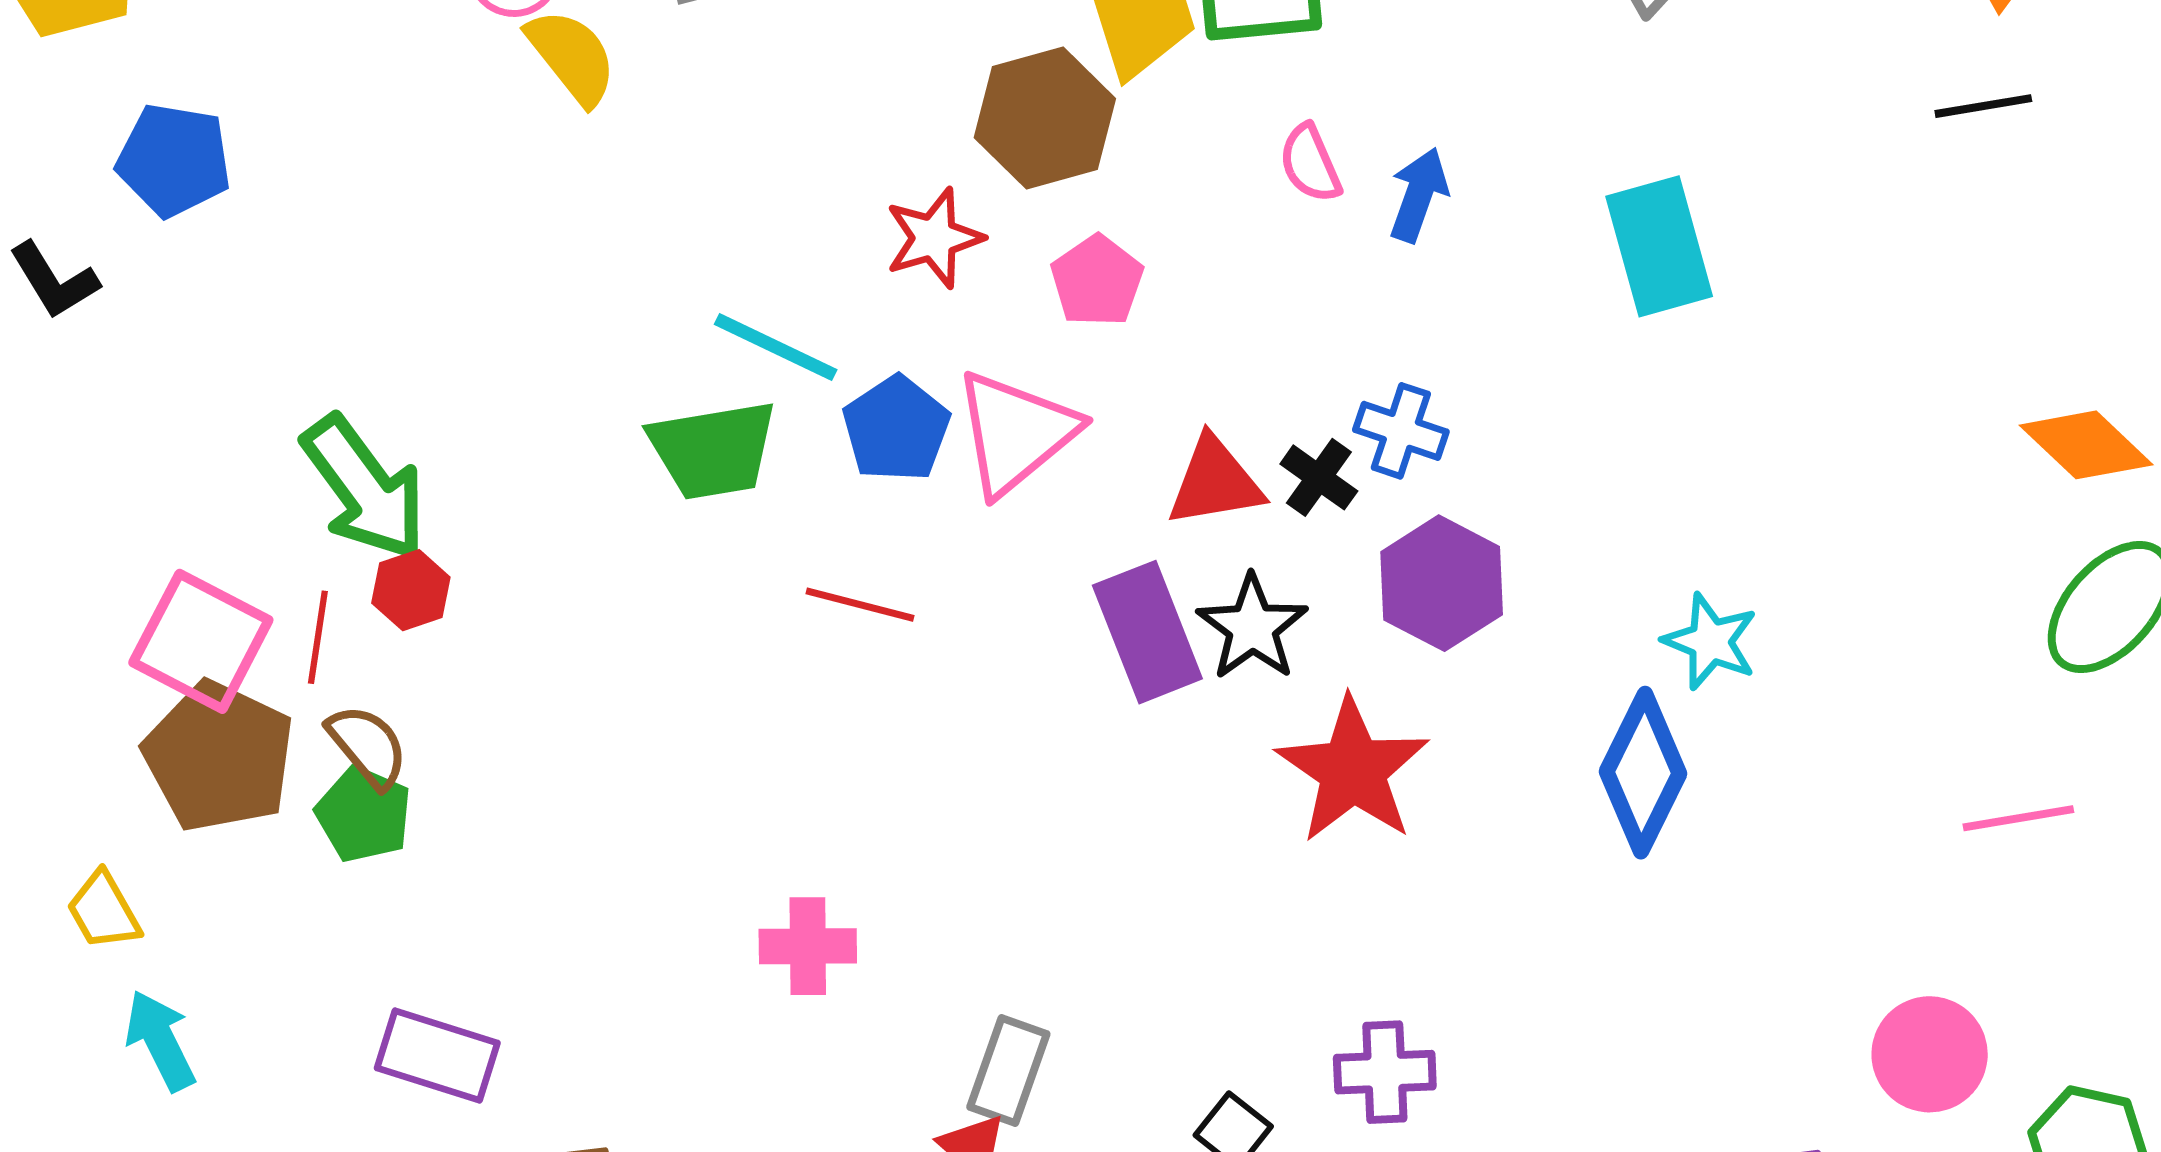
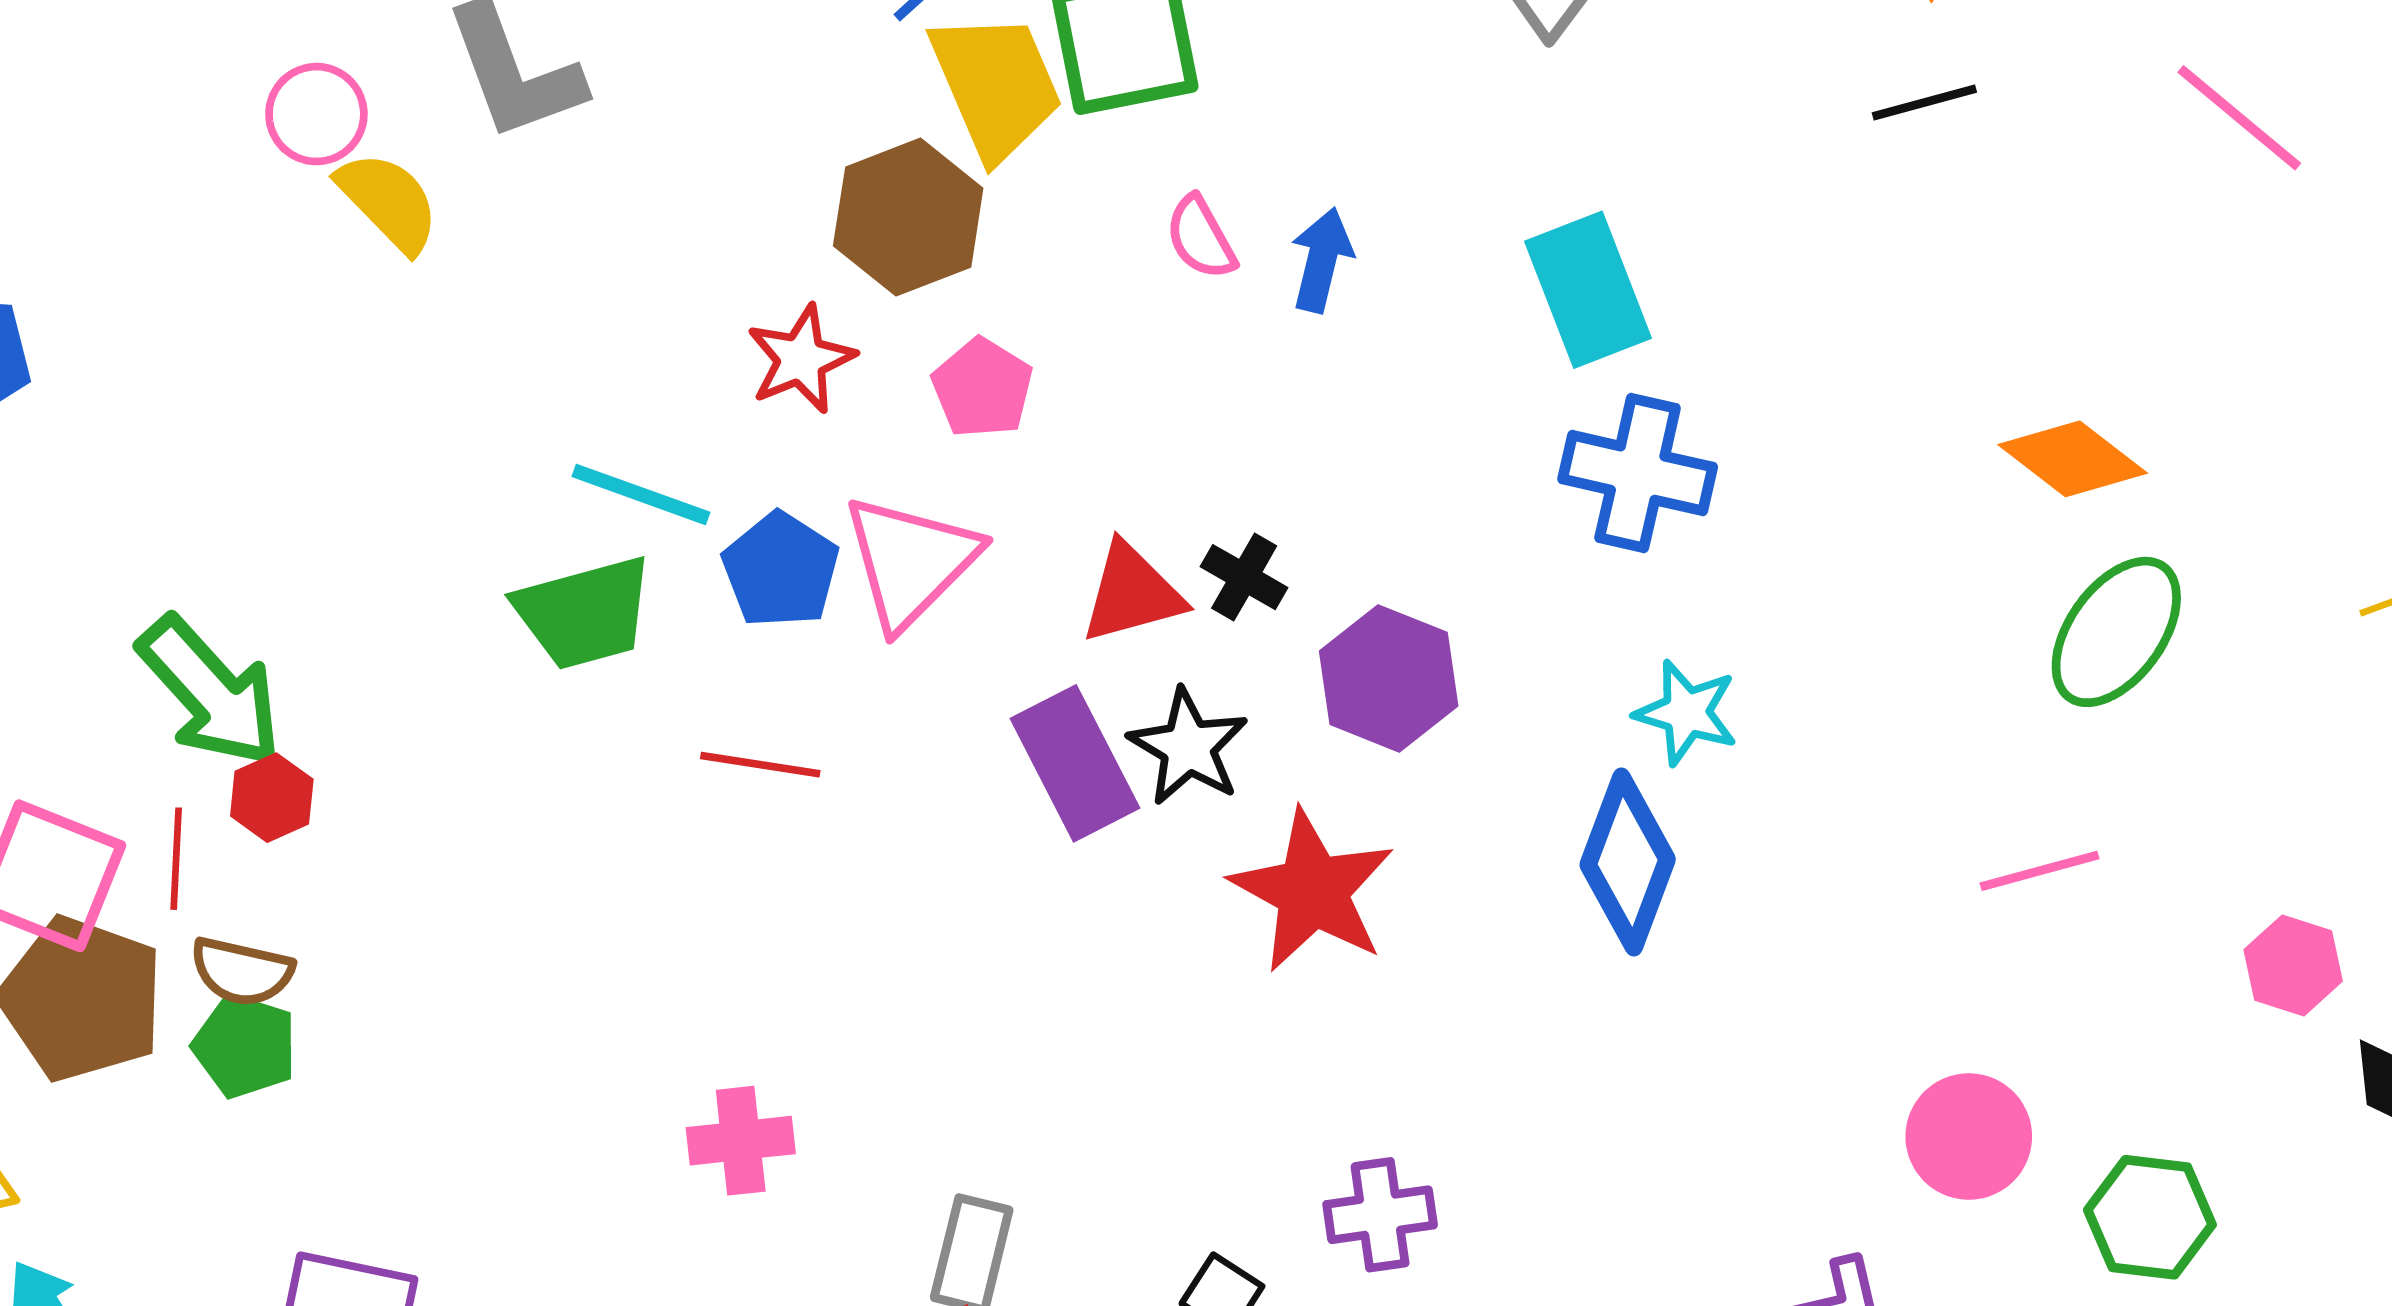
blue cross: (1401, 431) -> (1638, 473), moved, size x1.5
brown semicircle: (368, 746) -> (242, 971), turned 148

